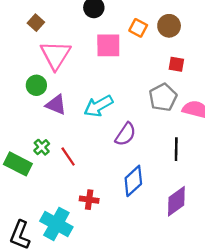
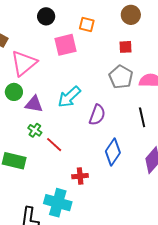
brown circle: (169, 26) -> (131, 15), moved
pink triangle: (56, 55) -> (24, 63), turned 32
green cross: (42, 147) -> (35, 130), moved

